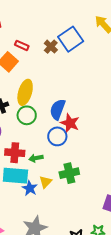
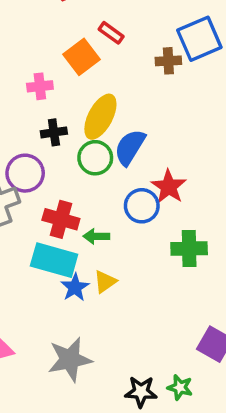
brown cross: (51, 47) -> (168, 61), moved, turned 32
blue semicircle: (58, 109) -> (130, 147), moved
green cross: (69, 173) -> (189, 249), moved

